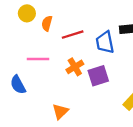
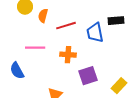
orange cross: (75, 67) -> (68, 55), turned 35
purple square: (98, 76) -> (88, 76), moved

